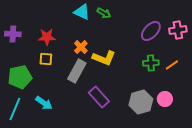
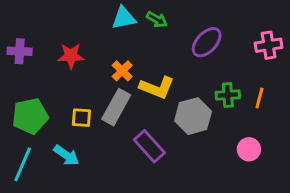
cyan triangle: (82, 12) -> (124, 18), turned -36
purple ellipse: (151, 31) -> (207, 42), moved
yellow square: (46, 59) -> (81, 118), moved
orange line: (172, 65) -> (259, 98), turned -40
gray hexagon: (141, 102) -> (193, 116), moved

